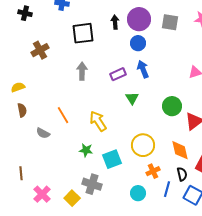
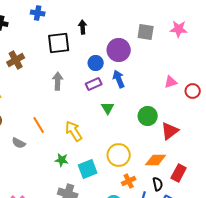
purple circle: (139, 19) -> (119, 50), moved
black arrow: (115, 22) -> (83, 27), moved
blue circle: (138, 43) -> (96, 63), moved
orange diamond: (180, 150) -> (156, 160), turned -75

